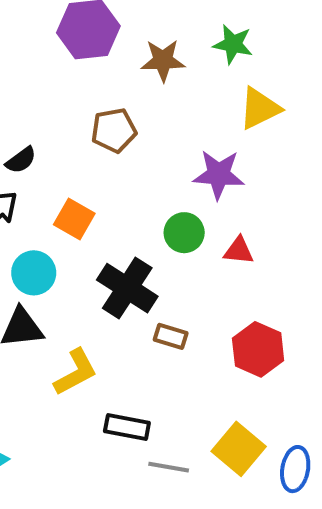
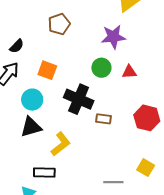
black rectangle: (127, 427) -> (44, 173), moved
yellow square: (239, 449) -> (146, 168), size x0.7

